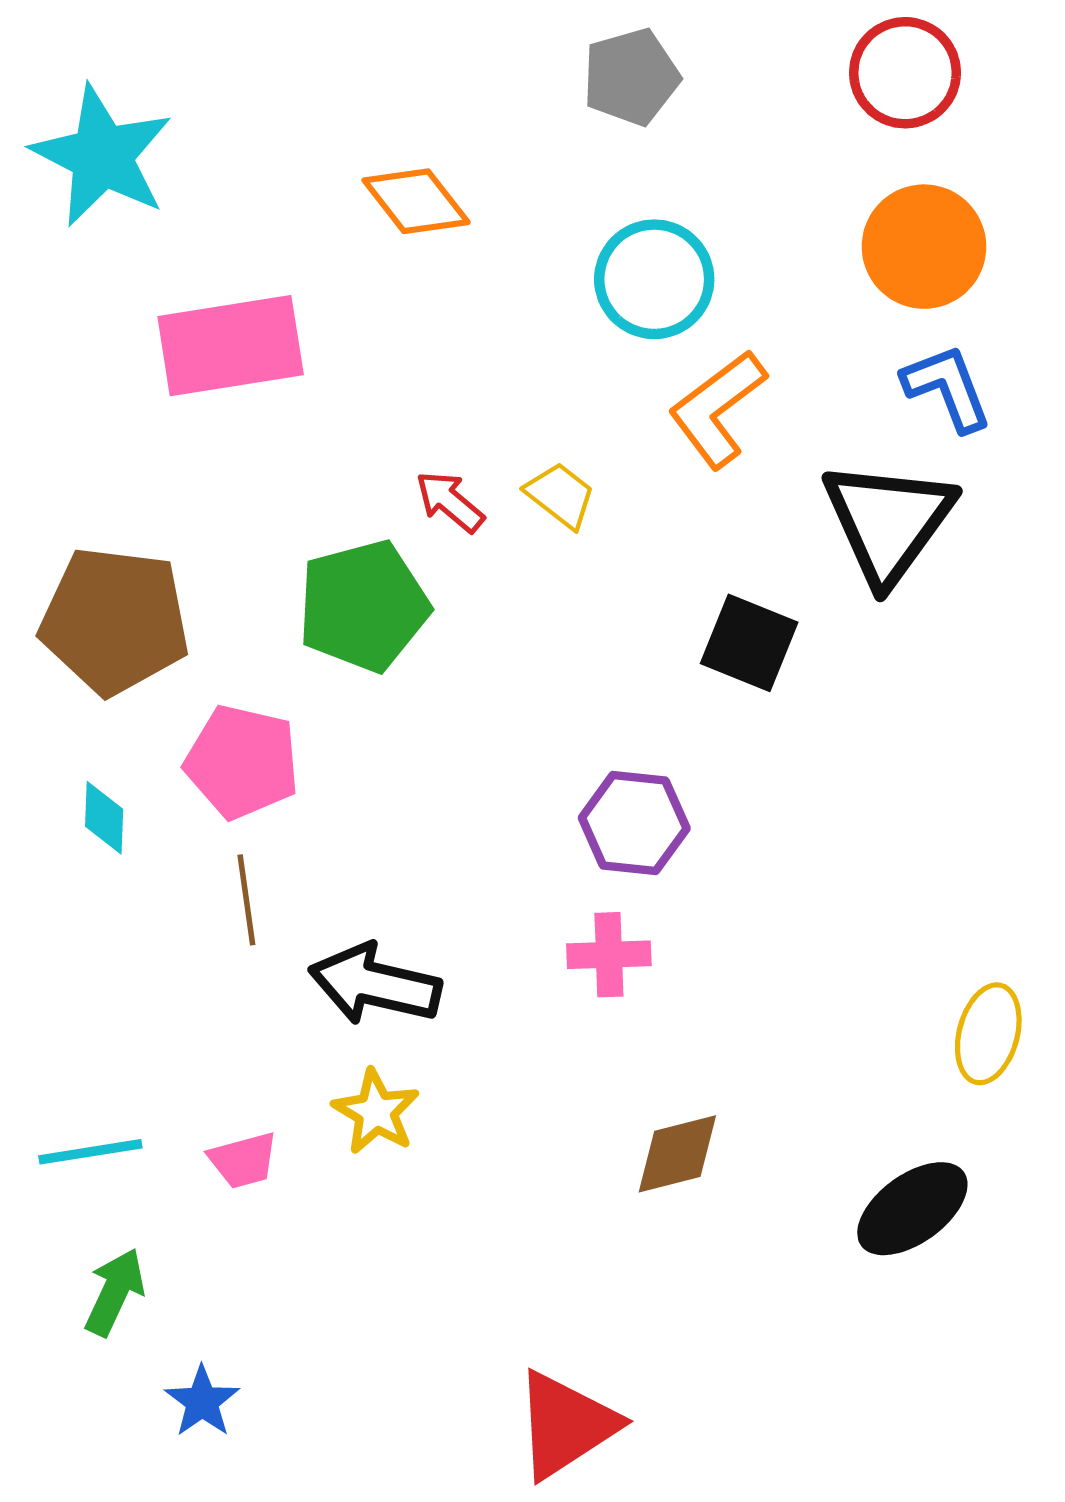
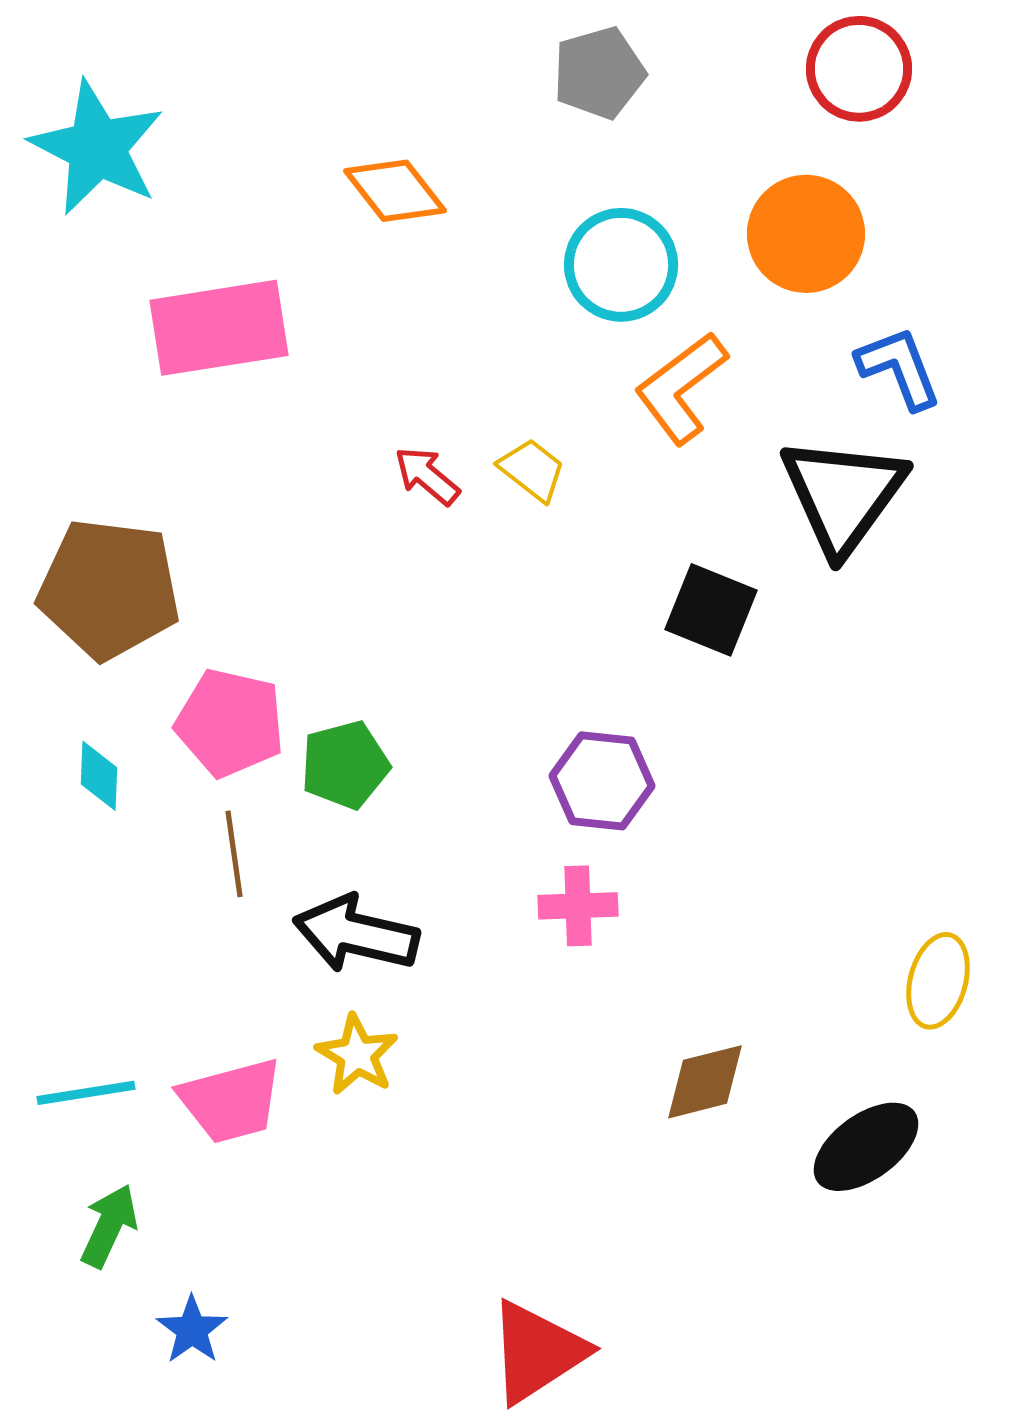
orange circle: (924, 247) -> (806, 234), moved
green pentagon: (363, 606) -> (345, 765), moved, size x0.7
brown diamond: (677, 1154) -> (705, 1082), moved
pink trapezoid: (243, 1160) -> (231, 1101), size x1.6

